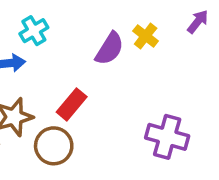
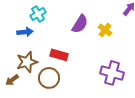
yellow cross: (146, 36) -> (105, 30), moved
red rectangle: (72, 104) -> (59, 55), turned 66

